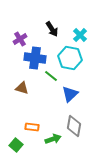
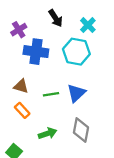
green line: (51, 76) -> (51, 94), moved, turned -48
orange rectangle: (32, 127) -> (22, 110), moved, turned 40
green arrow: (53, 139) -> (48, 133), moved

